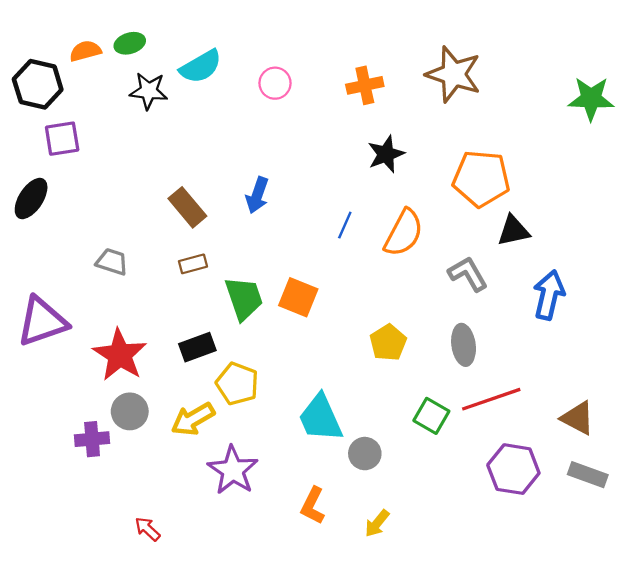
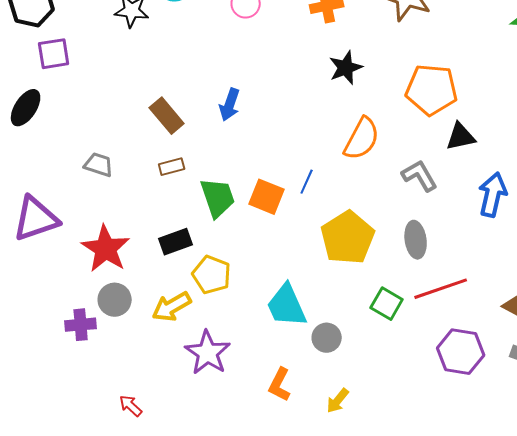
blue line: (345, 225) -> (307, 182), moved
yellow pentagon: (388, 343) -> (348, 238), size x1.6

